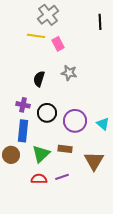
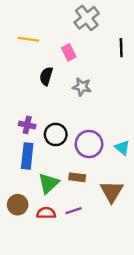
gray cross: (48, 15) -> (87, 18), moved
black line: (100, 22) -> (121, 48), moved
yellow line: (36, 36) -> (28, 39), moved
black semicircle: (39, 79) -> (46, 76), moved
brown circle: (11, 155) -> (18, 205), moved

